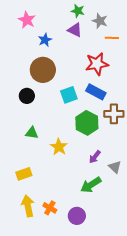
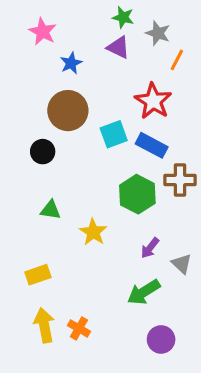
orange line: (112, 38) -> (177, 60), turned -64
red star: (97, 64) -> (153, 101), turned -30
cyan square: (69, 95) -> (114, 134), moved
purple circle: (77, 216) -> (161, 339), moved

